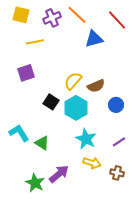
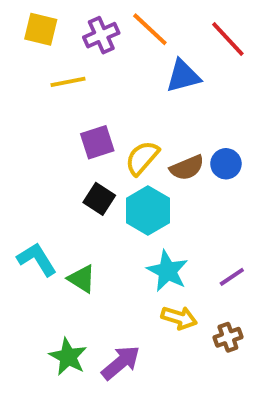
purple square: (26, 73) -> (97, 142), moved
blue circle: (116, 105) -> (226, 164), moved
brown cross: (117, 173) -> (228, 337), turned -32
purple arrow: (59, 174) -> (121, 363), moved

